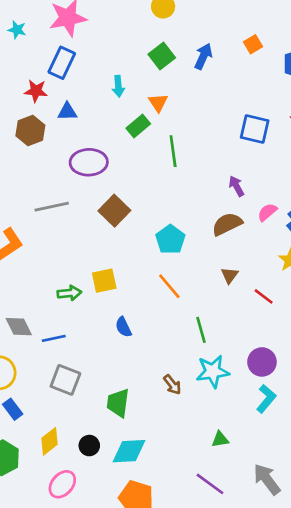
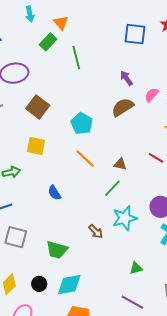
brown triangle: (230, 275) -> (120, 164), moved, turned -48
yellow square: (104, 281) -> (36, 146), moved, turned 30
green line: (201, 330) -> (112, 188), turned 66
green trapezoid: (118, 403) -> (57, 250), turned -75

